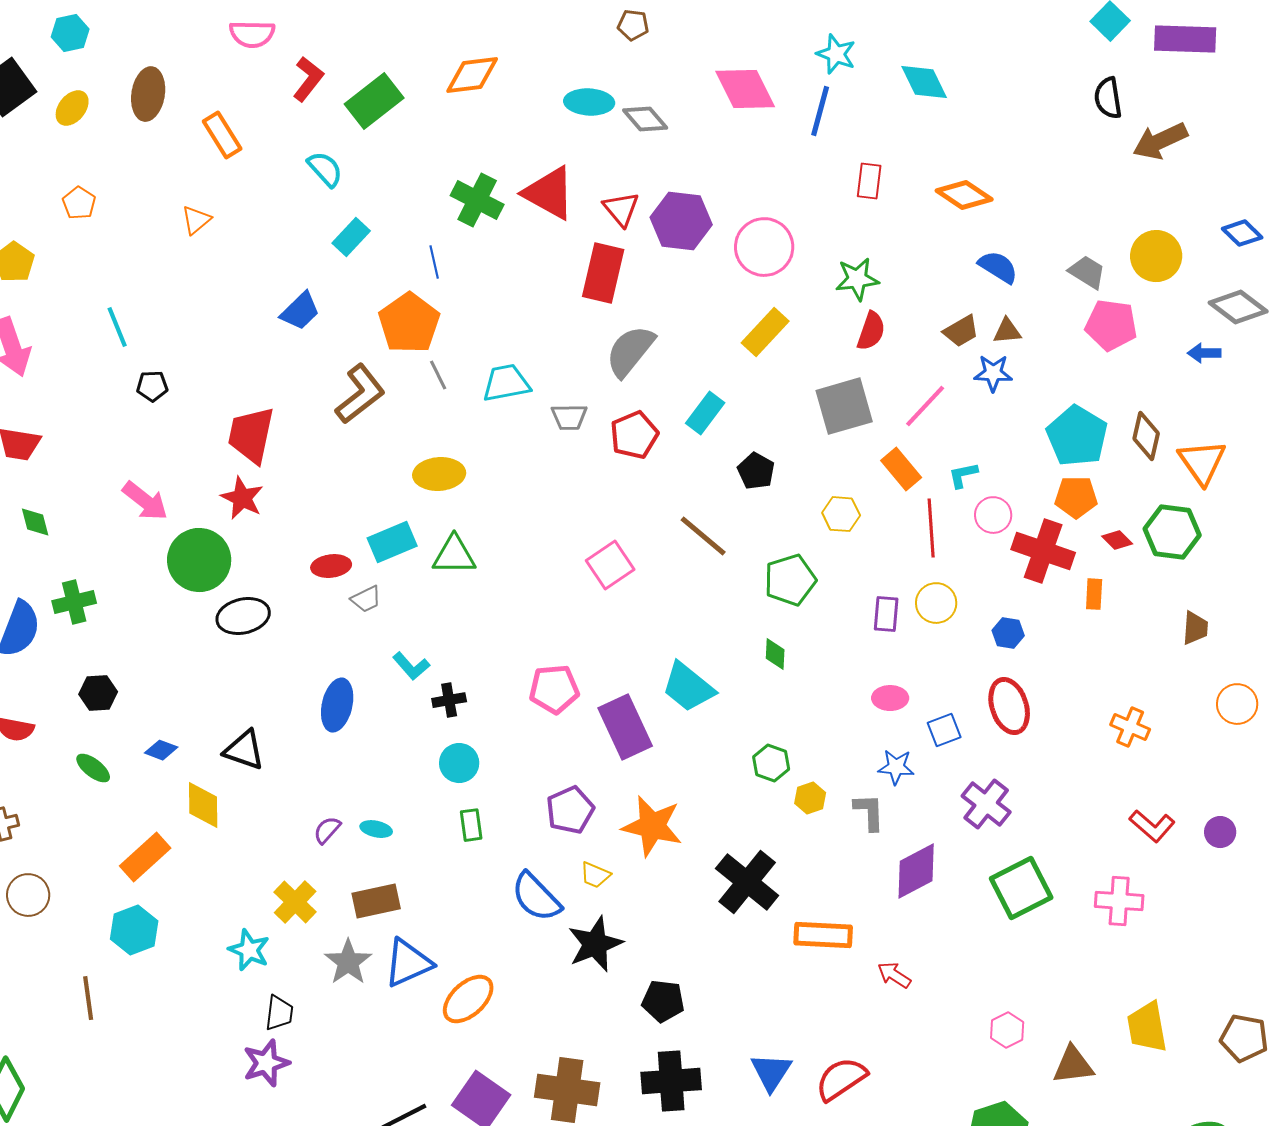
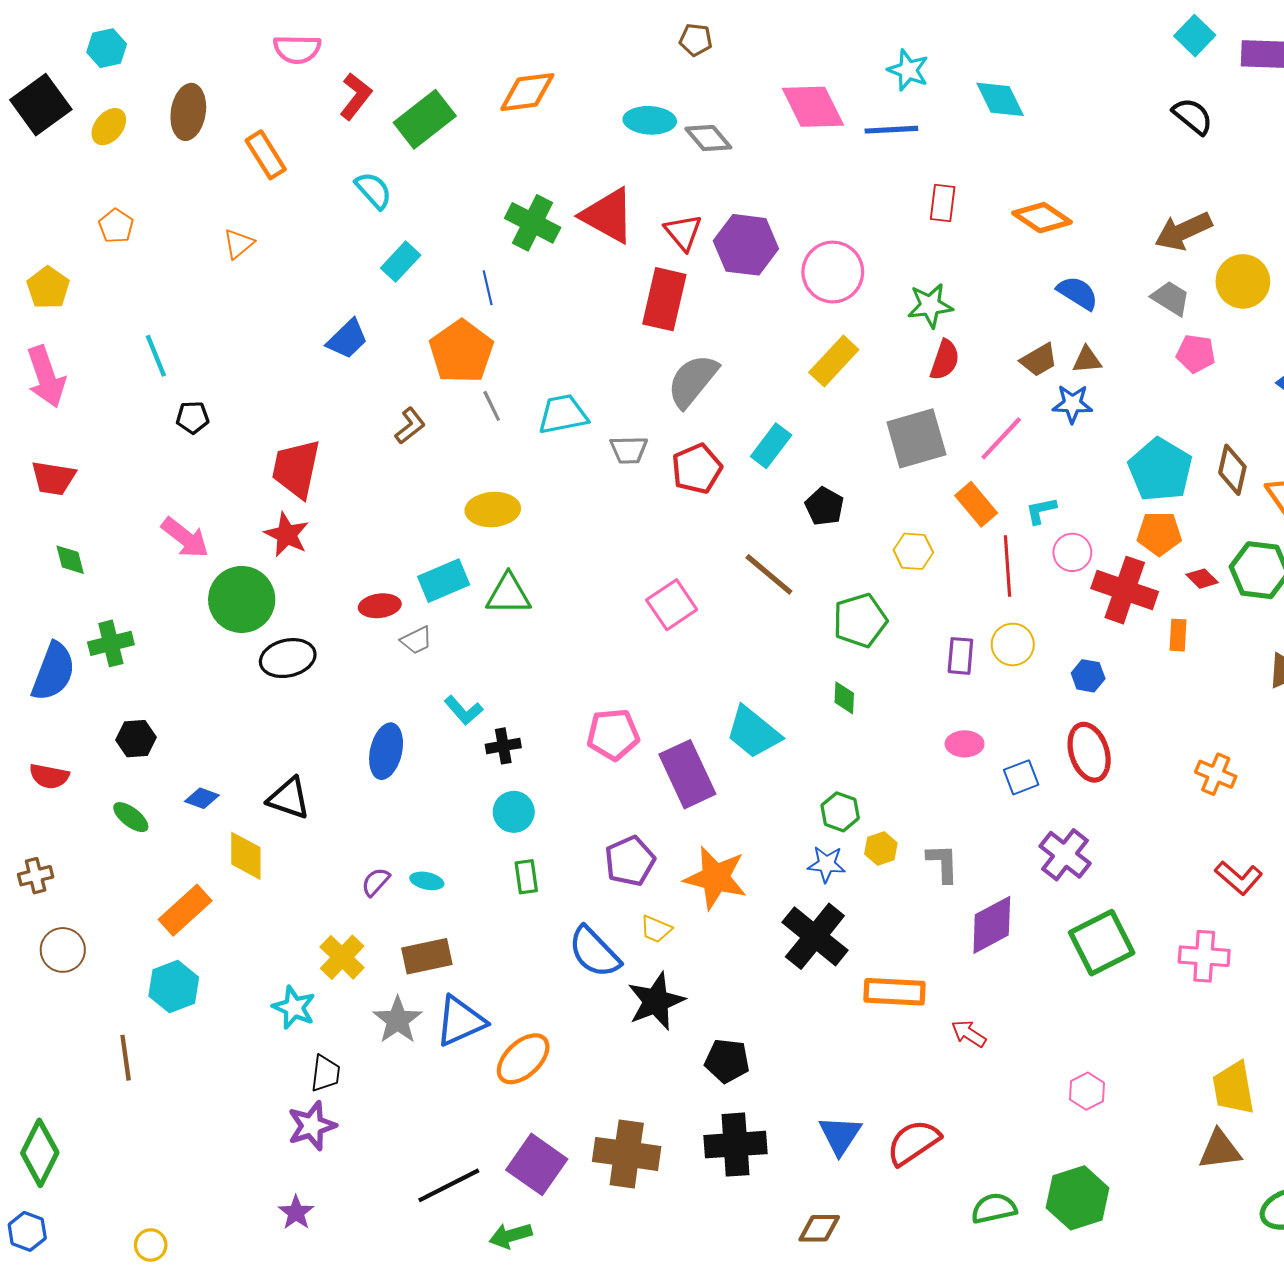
black semicircle: (1108, 98) -> (1193, 116), turned 138
blue line: (820, 111) -> (891, 130), turned 72
brown arrow: (1160, 141) -> (1183, 231), moved
pink pentagon: (1111, 325) -> (1196, 354), size x0.7
brown L-shape: (360, 394) -> (410, 426), size x0.6
blue star: (896, 767) -> (826, 864), moved
brown triangle: (1073, 1065) -> (1220, 1150), moved

